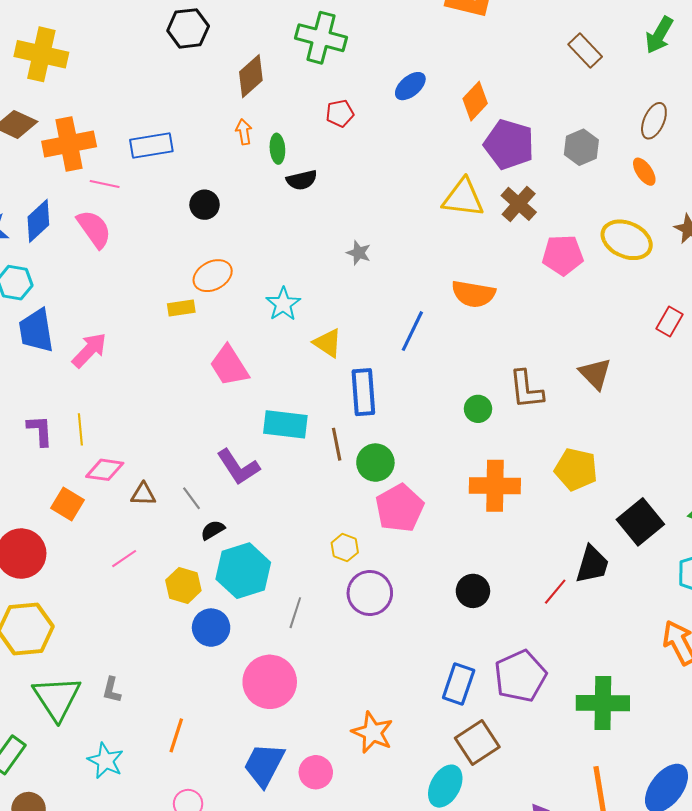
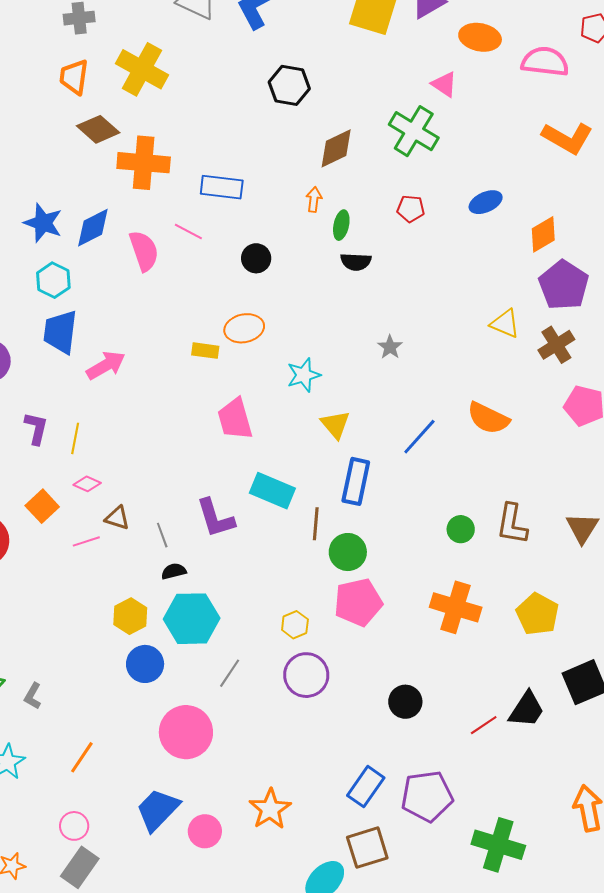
pink line: (105, 184) -> (188, 231), moved
yellow triangle: (463, 198) -> (505, 324), size x0.7
pink diamond: (105, 470) -> (87, 484), size x0.7
pink line: (124, 559) -> (86, 541), moved

